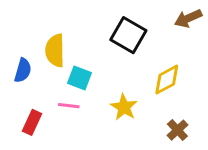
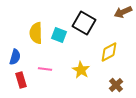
blue semicircle: (23, 70) -> (15, 57), moved
cyan square: (80, 78) -> (59, 35), moved
red rectangle: (32, 122) -> (21, 80), turned -42

